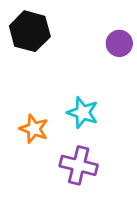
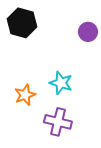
orange star: (34, 129) -> (25, 95), turned 30

